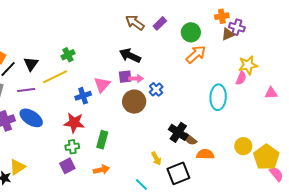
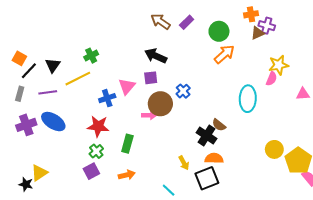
pink arrow: (136, 79) -> (149, 115), moved
brown semicircle: (190, 139) -> (219, 125), moved
green cross: (72, 147) -> (96, 151), turned -32
orange semicircle: (205, 154) -> (214, 158), moved

